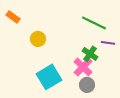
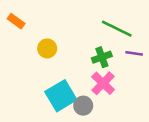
green cross: (90, 54) -> (102, 57), moved, turned 35
gray circle: (87, 85) -> (83, 106), moved

